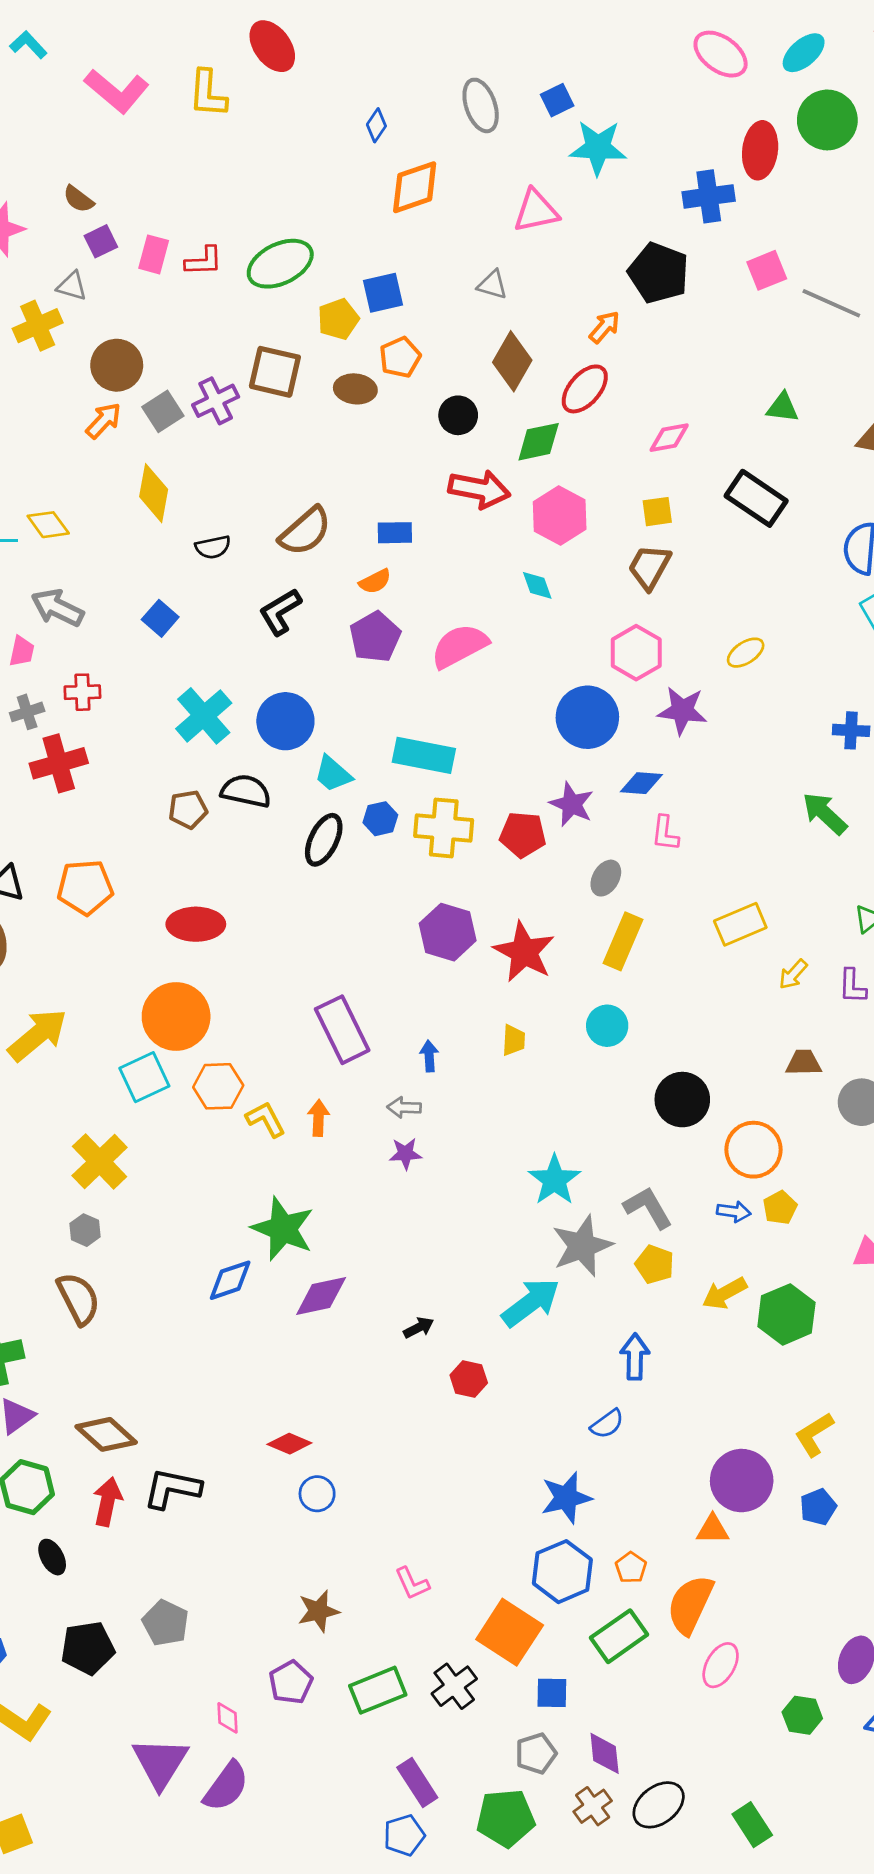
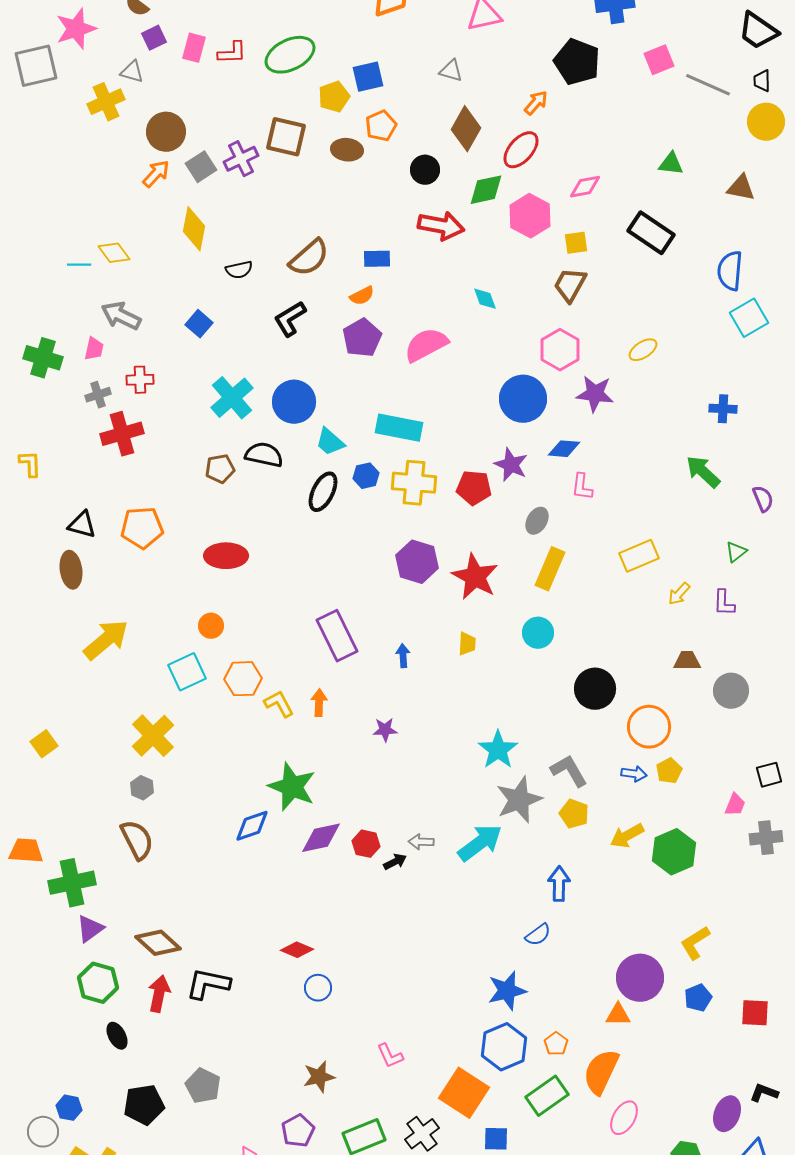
pink hexagon: (560, 515) -> (530, 216), moved
orange circle: (176, 1016) -> (211, 626), size x0.5
gray arrow: (404, 1107) -> (421, 842), moved
red hexagon: (469, 1379) -> (366, 844), moved

